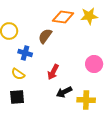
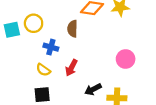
brown semicircle: (45, 36) -> (73, 29), turned -35
red arrow: (53, 72) -> (71, 68), moved

